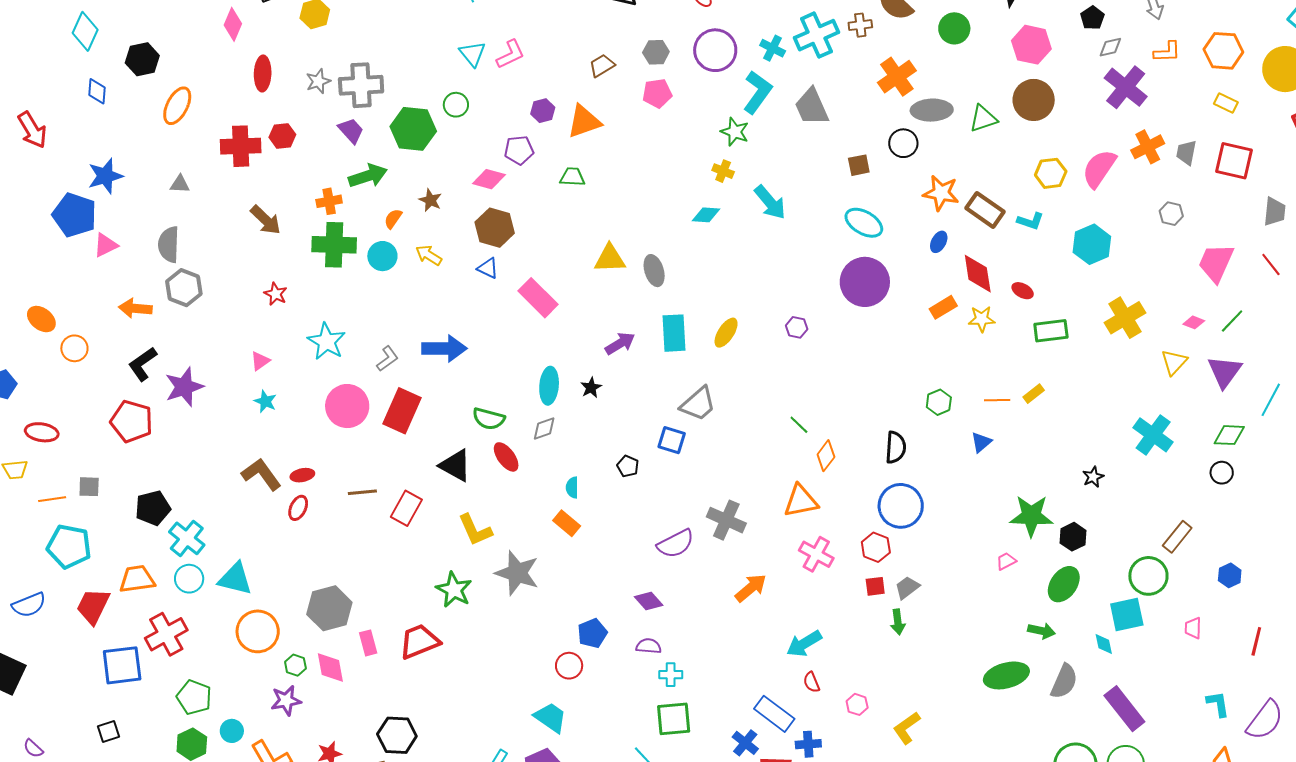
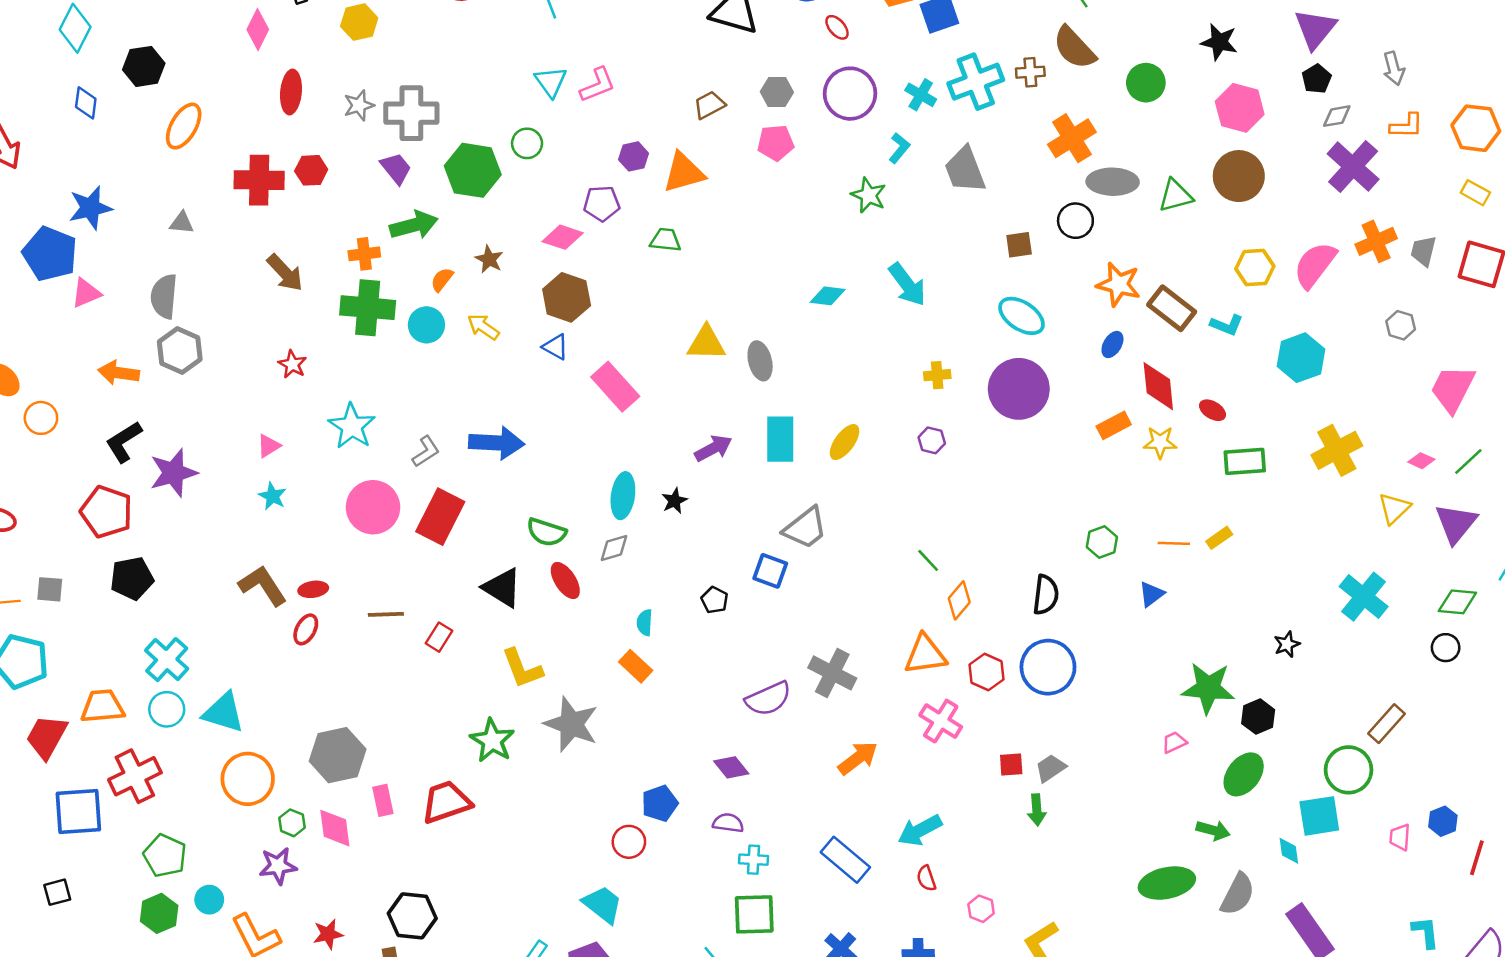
cyan L-shape: (757, 92) -> (899, 148), size x0.6
yellow cross: (723, 171) -> (937, 375), moved, turned -30
black pentagon: (153, 508) -> (132, 578), moved
red rectangle: (406, 508) -> (439, 637), size x0.7
red hexagon: (876, 547) -> (987, 672), moved
blue hexagon: (1230, 575) -> (1443, 821), moved
blue rectangle: (774, 714) -> (845, 860), moved

